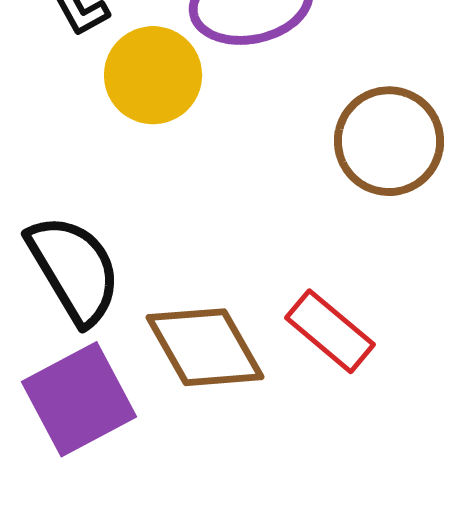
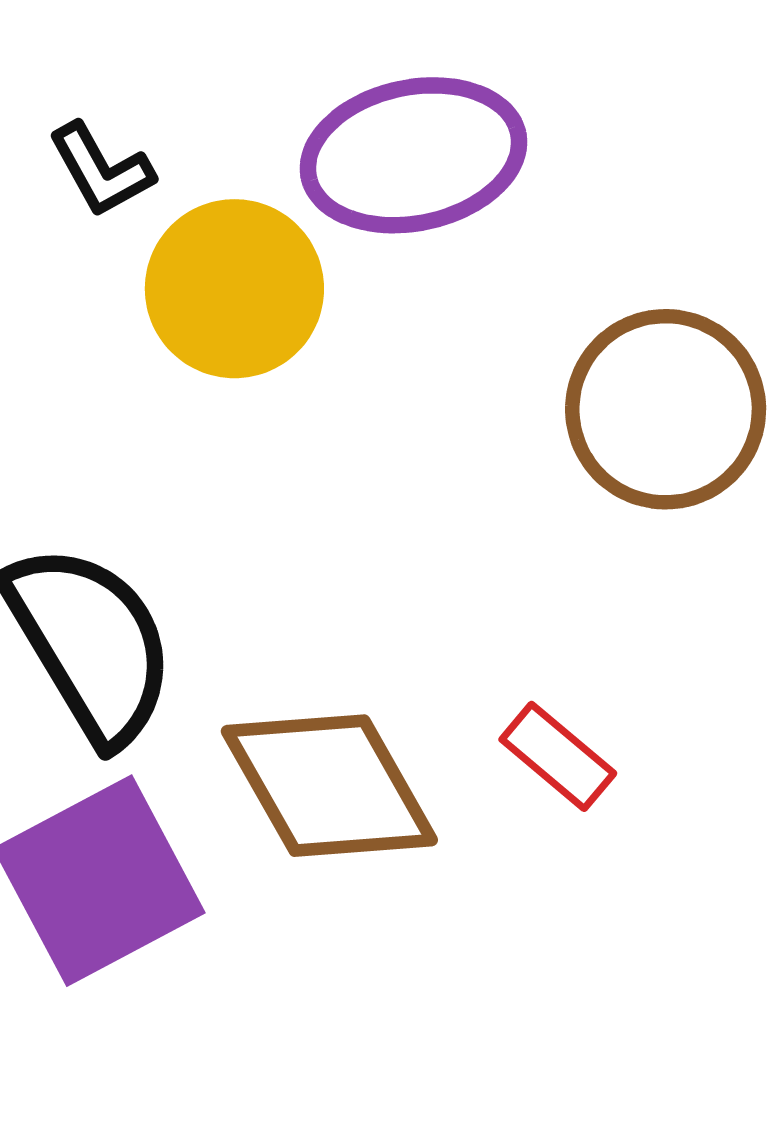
red rectangle: (330, 331) -> (558, 756), size x0.7

